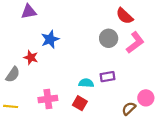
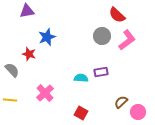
gray semicircle: (13, 74) -> (12, 70), turned -77
pink circle: (146, 98) -> (138, 112), moved
pink cross: (48, 99) -> (45, 93), turned -36
red square: (80, 103) -> (81, 113), moved

